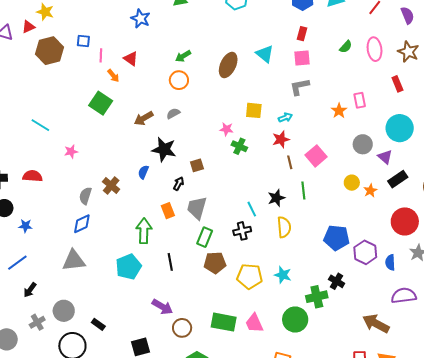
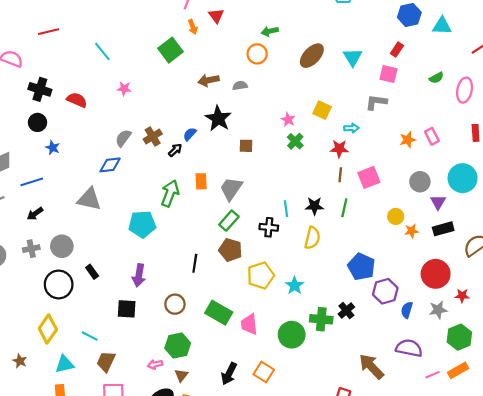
pink rectangle: (360, 100) -> (432, 136), turned -35
black arrow: (179, 184) -> (175, 150), moved
black line: (170, 262) -> (195, 263), moved
yellow pentagon: (250, 276) -> (261, 276), turned 30
purple arrow: (162, 307) -> (139, 275), moved, turned 50

